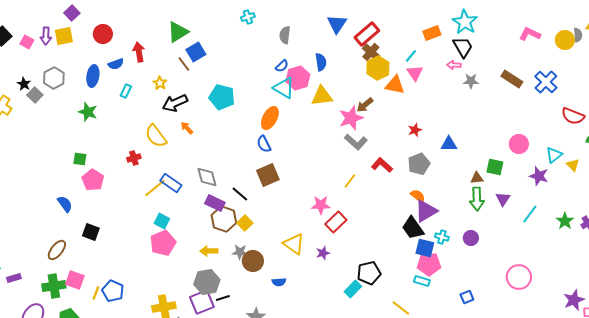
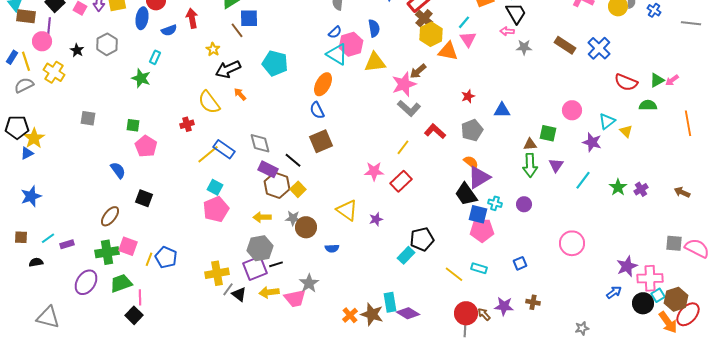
blue square: (196, 52) -> (249, 18), turned 30
blue ellipse: (93, 76) -> (142, 18), moved
cyan rectangle: (126, 91) -> (155, 57), moved
gray square: (35, 95) -> (88, 118), moved, turned -35
red rectangle: (336, 222) -> (401, 181), moved
cyan rectangle: (422, 281) -> (479, 268), moved

